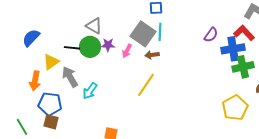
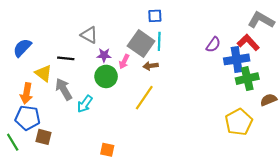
green circle: (90, 47) -> (106, 76), moved
yellow triangle: (51, 62) -> (43, 73), turned -48
blue pentagon: (50, 104) -> (28, 118), moved

